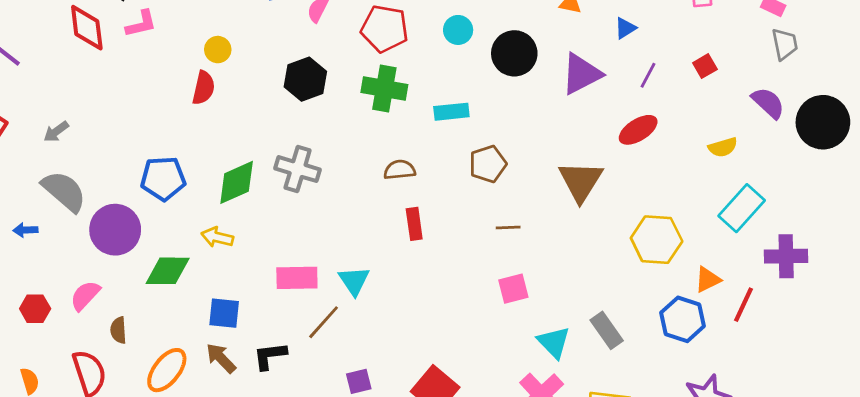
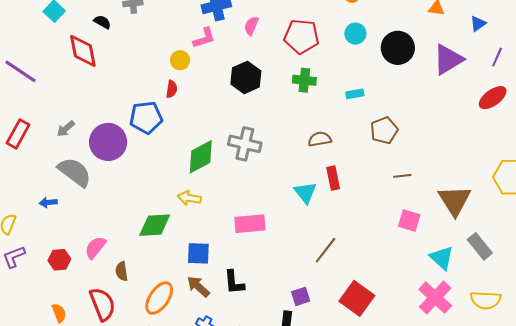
pink L-shape: (141, 24) -> (204, 38), moved
red semicircle: (204, 88) -> (172, 89), size x0.7
green cross: (384, 88) -> (304, 80), size x0.7
cyan rectangle: (451, 112) -> (355, 94), size x0.7
blue pentagon: (163, 178) -> (146, 117), moved
brown triangle: (581, 181) -> (455, 200), moved
purple circle: (115, 230) -> (108, 142), moved
cyan triangle: (354, 281) -> (305, 193), moved
pink square: (513, 289) -> (409, 220), turned 35
brown line: (324, 322) -> (326, 250), moved
black L-shape: (270, 356) -> (234, 282), turned -84

